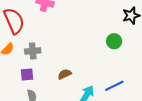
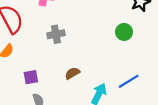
gray cross: (33, 51) -> (56, 34), moved

